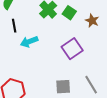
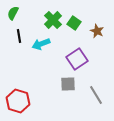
cyan arrow: (29, 42) -> (41, 44), moved
gray square: (63, 87) -> (68, 84), moved

